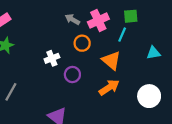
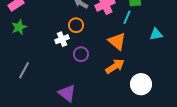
orange circle: (82, 43) -> (76, 25), moved
white circle: (149, 96) -> (141, 84), moved

